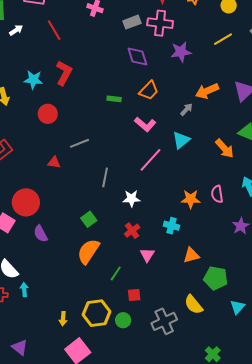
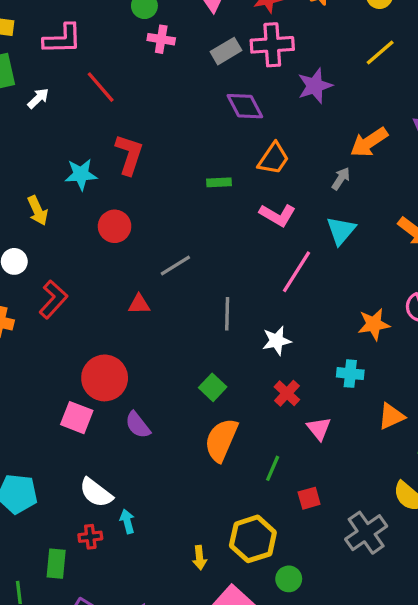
green circle: (123, 320) -> (289, 579), moved

